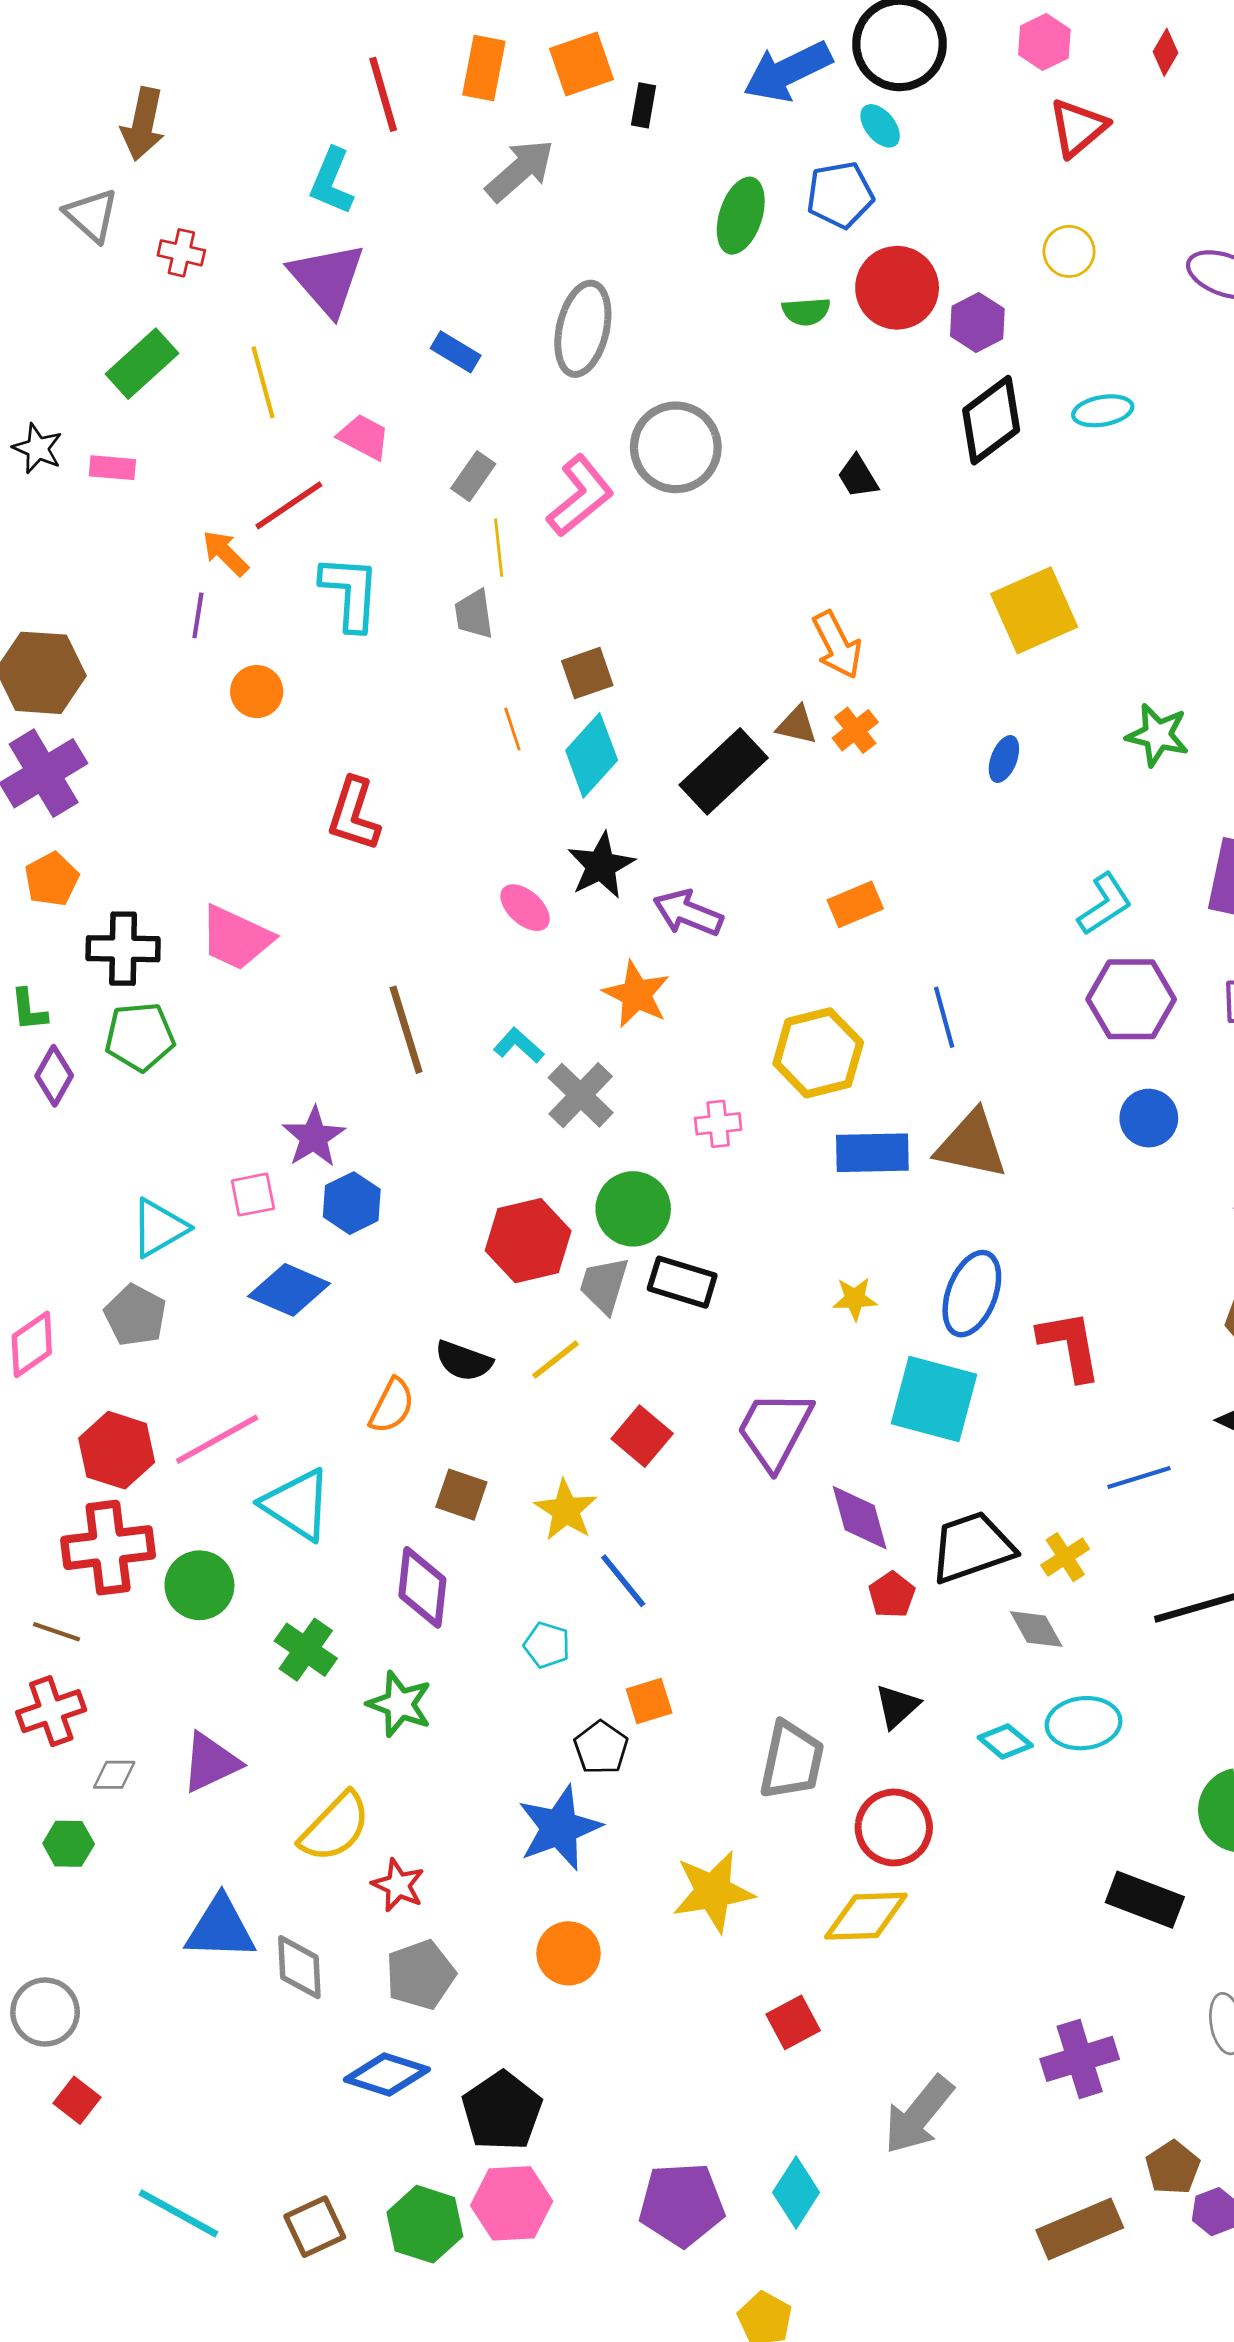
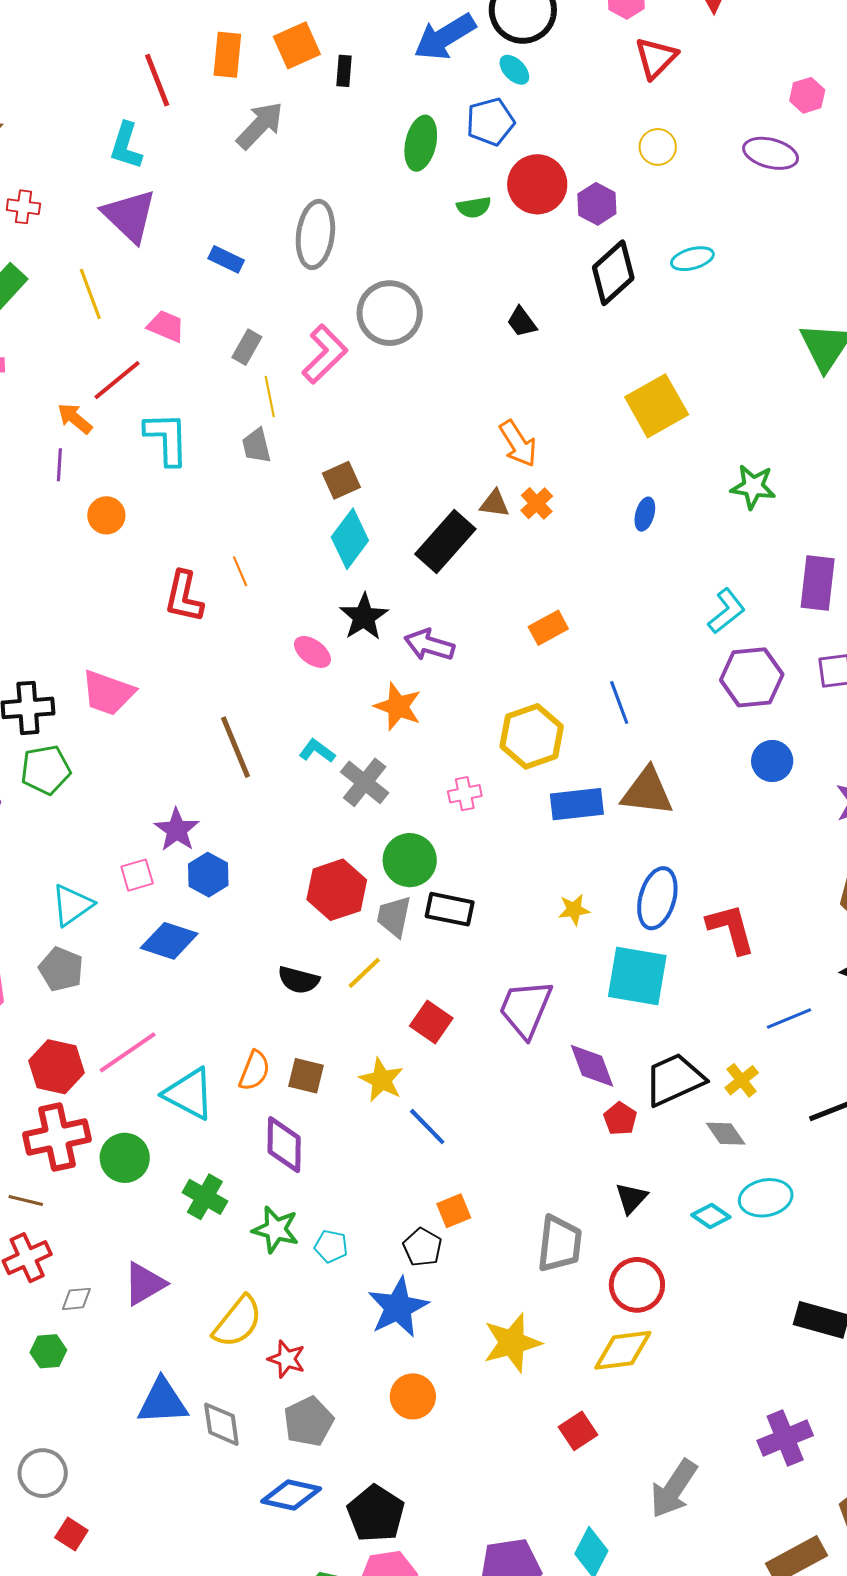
orange line: (512, 729) -> (240, 571), moved
orange semicircle: (392, 1406) -> (254, 1071), moved
cyan pentagon: (547, 1645) -> (331, 1246), moved

